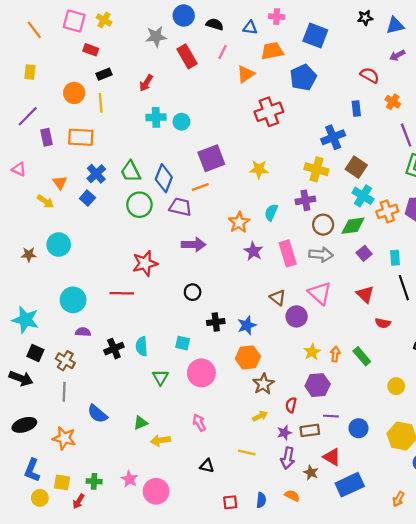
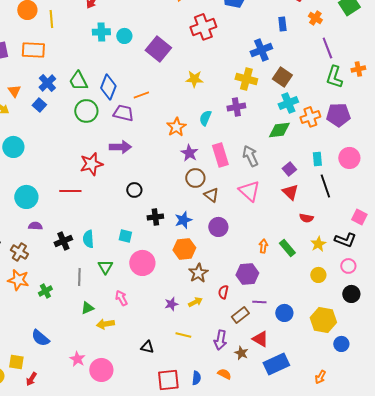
purple square: (211, 158) -> (158, 49), moved, turned -30
cyan cross: (363, 196) -> (288, 103), turned 36
brown circle: (323, 225) -> (195, 178), moved
purple arrow: (194, 245) -> (120, 147), moved
purple square: (364, 253) -> (289, 169), moved
gray arrow: (321, 254) -> (250, 156), turned -120
purple circle: (297, 316) -> (218, 227), moved
yellow star: (312, 352) -> (318, 244), moved
gray line: (64, 392) -> (79, 277), moved
blue semicircle: (97, 414) -> (40, 338), moved
pink arrow: (199, 423) -> (121, 298), moved
brown rectangle: (310, 430) -> (240, 315), turned -30
purple star: (284, 433) -> (171, 304), moved
orange star: (64, 438) -> (18, 280), moved
green cross: (94, 481) -> (45, 291), moved, turned -32
red square: (230, 502) -> (168, 380), size x1.6

